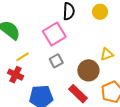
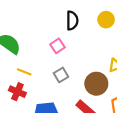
pink square: (54, 34) -> (57, 46), size x0.6
yellow line: (23, 57) -> (24, 72), turned 56

